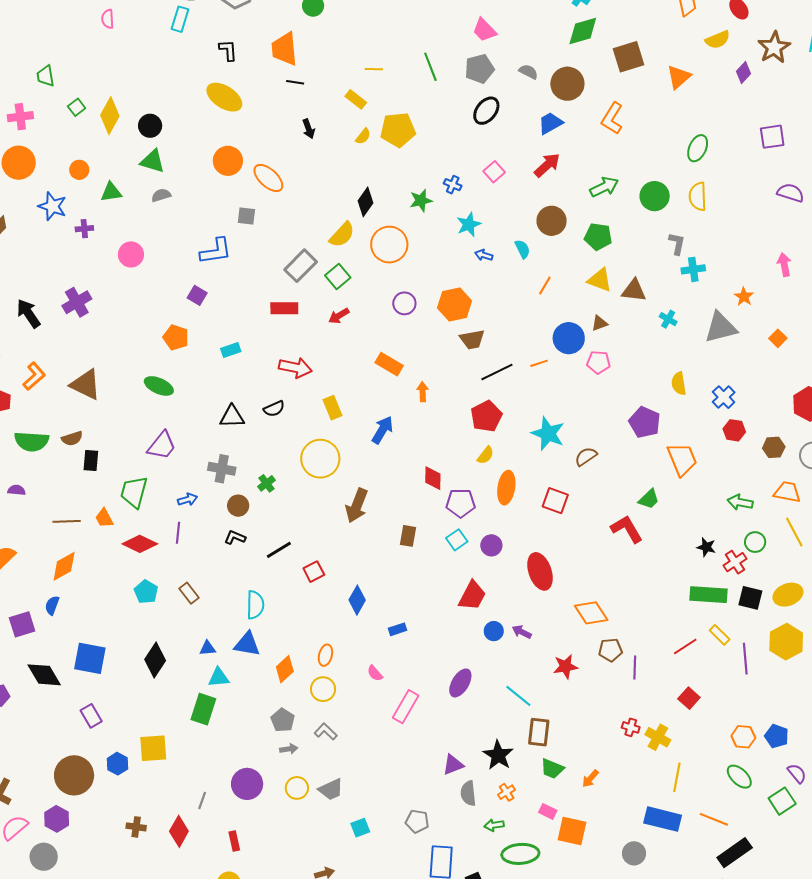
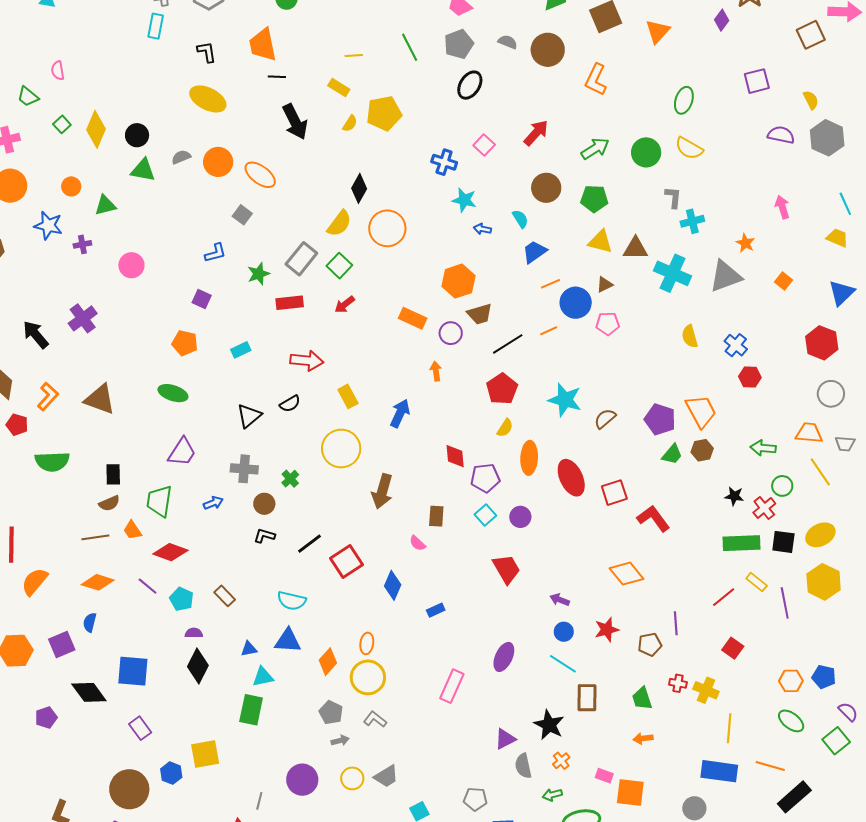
pink semicircle: (108, 19) -> (58, 70), moved
green trapezoid: (46, 76) -> (28, 97), turned -35
blue trapezoid: (550, 123) -> (534, 252), moved
black arrow: (309, 129) -> (295, 122), size x1.8
blue cross: (453, 185) -> (444, 162), size x1.4
gray semicircle: (161, 195) -> (181, 157), moved
yellow semicircle: (698, 196) -> (689, 148), turned -52
green star: (421, 201) -> (258, 274), moved
gray square: (246, 216) -> (242, 215), turned 36
cyan star: (469, 224) -> (464, 200), turned -30
blue L-shape: (216, 251) -> (215, 253), size x0.7
orange line: (545, 285) -> (551, 284), moved, turned 42
purple circle: (404, 303) -> (451, 333), moved
cyan cross: (668, 319) -> (673, 273), size x2.0
orange rectangle: (389, 364) -> (413, 318), moved
black triangle: (232, 417) -> (249, 416), turned -32
purple pentagon: (645, 422) -> (660, 419), moved
brown semicircle: (72, 438) -> (109, 503), moved
brown hexagon: (774, 447) -> (702, 450), moved
purple semicircle: (17, 490) -> (194, 633), moved
red square: (555, 501) -> (614, 493), moved, turned -32
red L-shape: (627, 529) -> (653, 518), moved
purple line: (178, 533) -> (148, 586), moved, turned -50
orange diamond: (64, 566) -> (98, 582), turned 52
red ellipse: (540, 571) -> (571, 478), moved
red square: (314, 572) -> (347, 561), size x1.5
red trapezoid: (472, 596) -> (507, 569), turned -52
cyan semicircle: (255, 605) -> (292, 601), turned 108
blue circle: (494, 631) -> (564, 632), moved
brown pentagon: (610, 650) -> (650, 644), moved
pink semicircle: (375, 673) -> (417, 543), moved
yellow circle: (323, 689) -> (368, 677), size x1.4
green trapezoid: (552, 769) -> (642, 698), moved, turned 55
orange arrow: (590, 779) -> (643, 738), turned 48

